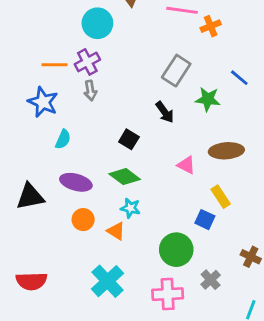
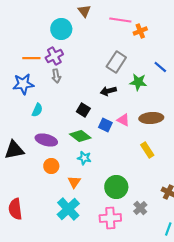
blue star: (43, 102) -> (23, 84), turned -30
black arrow: (165, 112) -> (108, 91), turned 112
pink triangle: (186, 165) -> (123, 120), moved
blue square: (205, 220) -> (105, 125), moved
orange triangle: (116, 231) -> (74, 182), moved, turned 32
red semicircle: (32, 281) -> (15, 209), turned 85

